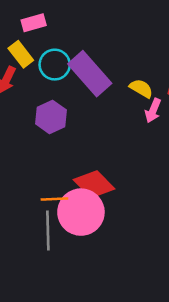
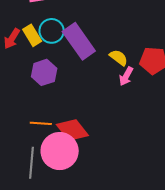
yellow rectangle: (21, 54) -> (32, 35), moved
orange line: (54, 199) -> (41, 123), moved

